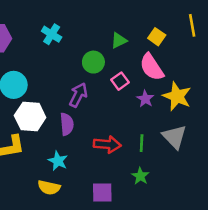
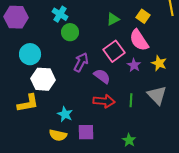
green circle: (93, 62) -> (70, 32), moved
pink square: (120, 81) -> (114, 51), size x1.5
yellow star: (177, 96) -> (159, 63), size x0.7
purple semicircle: (67, 124) -> (102, 76), moved, turned -48
green star: (140, 176) -> (129, 140), moved
purple square: (102, 193) -> (86, 132), moved

